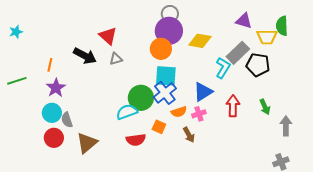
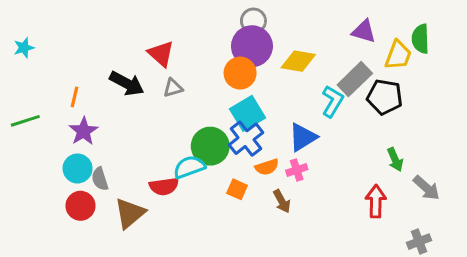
yellow trapezoid: (267, 37) -> (398, 55), turned -70
cyan square: (166, 76) -> (248, 113), turned -35
red arrow: (233, 106) -> (376, 201), moved
gray arrow: (286, 126) -> (426, 188), turned 132
red semicircle: (136, 140) -> (164, 186), moved

